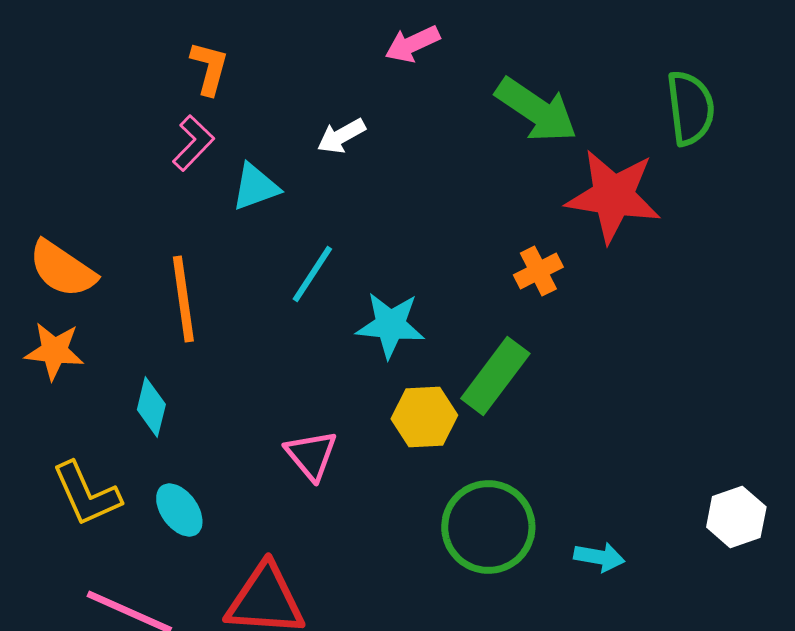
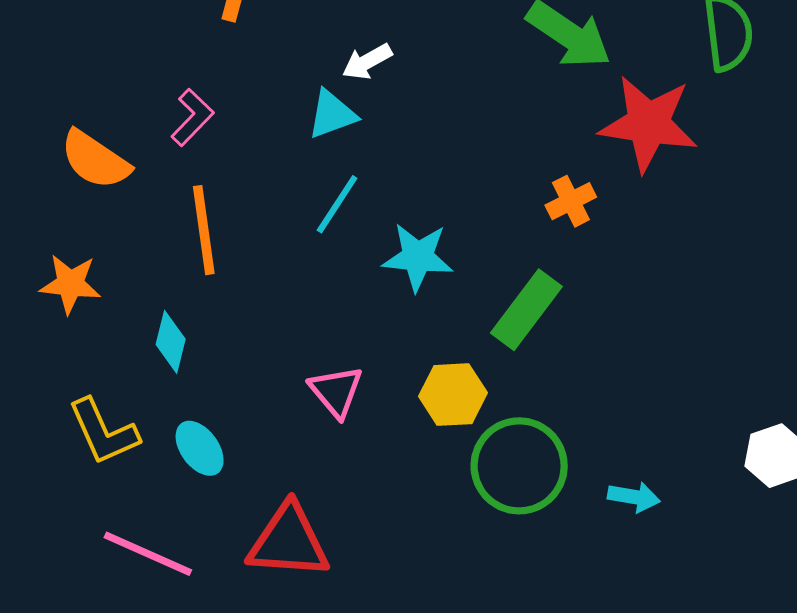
pink L-shape: (193, 143) -> (192, 117), moved
cyan triangle: (255, 187) -> (332, 114), moved
orange semicircle: (62, 269) -> (95, 160), moved
yellow hexagon: (424, 417) -> (453, 395), moved

